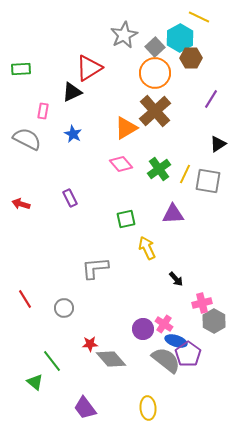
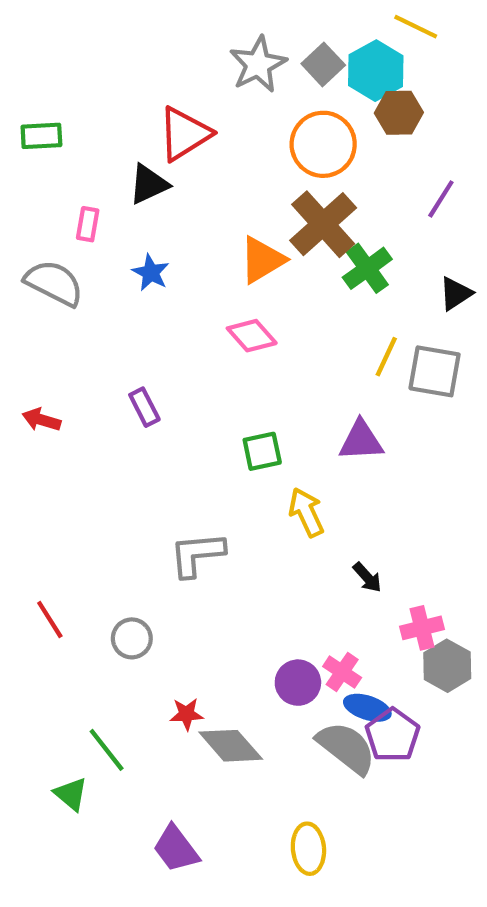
gray square: (155, 47) -> (323, 64), moved
green cross: (159, 169) -> (367, 268), moved

